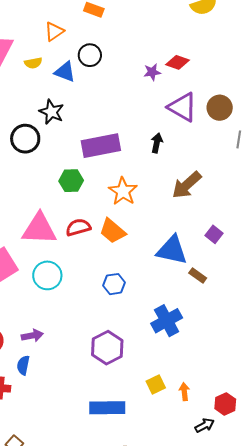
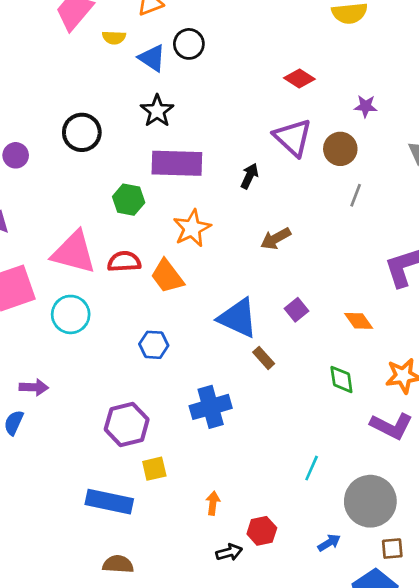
purple star: (152, 72) -> (366, 106), moved
black star: (52, 112) -> (157, 111), moved
brown arrow: (187, 185) -> (276, 239), size x0.7
yellow square: (156, 385) -> (154, 469), moved

